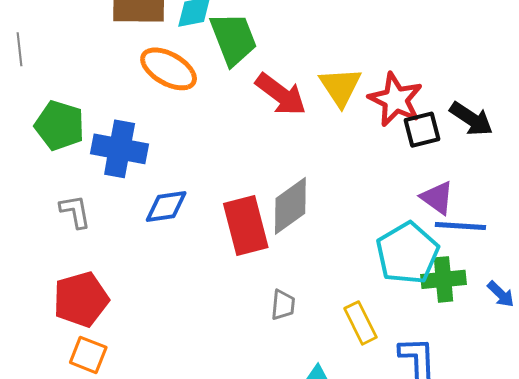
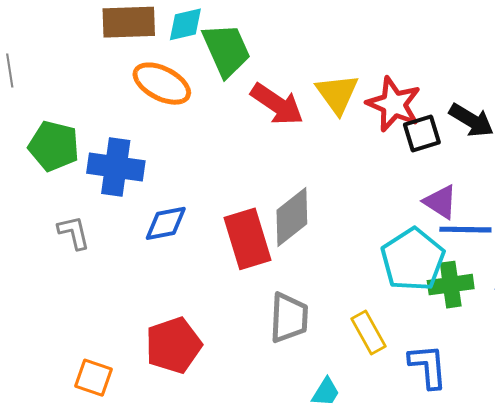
red pentagon: (81, 299) -> (174, 345), moved
gray trapezoid: (283, 305) -> (289, 318), size x1.6

